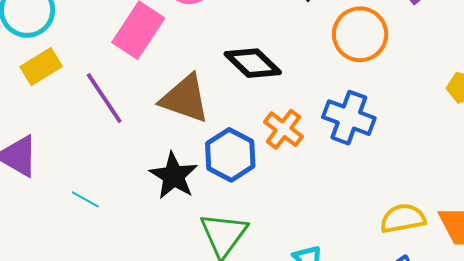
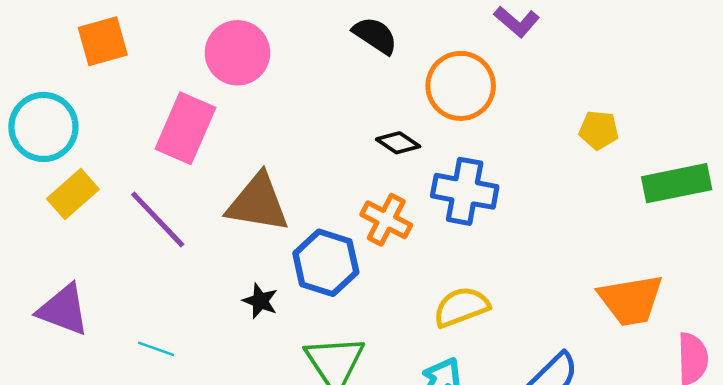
black diamond: (253, 63) -> (398, 143), moved, size x0.6
black star: (174, 176) -> (260, 301), size x0.6
yellow semicircle: (403, 218) -> (461, 307), moved

